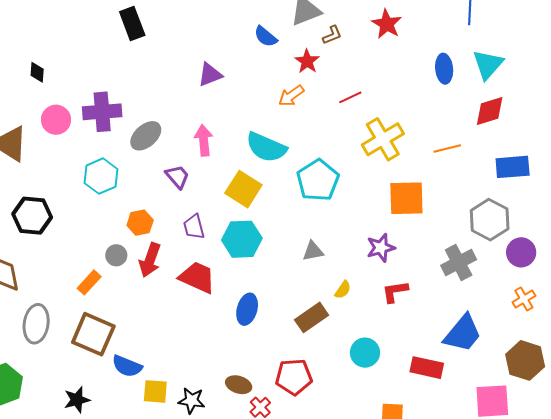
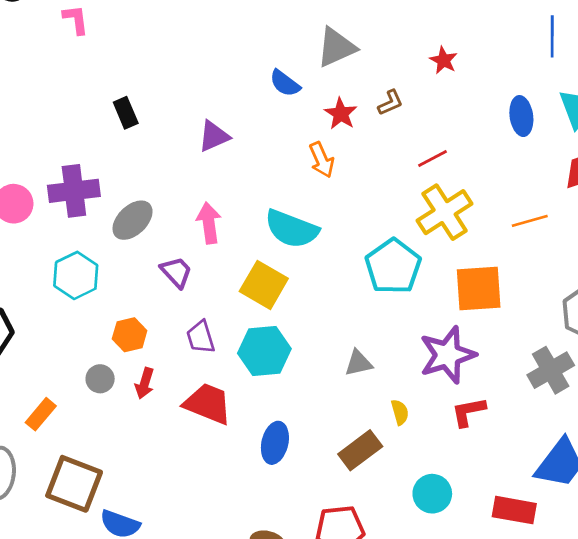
black rectangle: (132, 24) -> (126, 113), moved, size x0.7
red star: (387, 24) -> (444, 60), size x0.7
brown L-shape: (332, 35) -> (390, 103), moved
orange arrow: (291, 96) -> (322, 160), turned -76
red line: (350, 97) -> (433, 158), moved
cyan pentagon: (318, 180) -> (393, 267), moved
purple star: (381, 248) -> (448, 355), size x1.5
red arrow: (150, 260) -> (145, 383), size x0.7
orange rectangle: (89, 282) -> (41, 414), moved
yellow semicircle: (343, 290) -> (400, 412), turned -48

